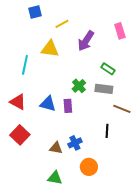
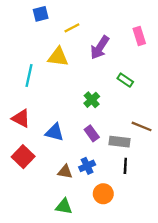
gray rectangle: (104, 89) -> (120, 142), moved
blue triangle: (48, 104) -> (55, 132), moved
purple rectangle: (68, 106) -> (92, 133), moved, turned -32
black line: (107, 131) -> (125, 166), moved

